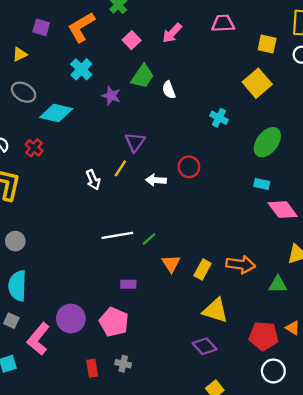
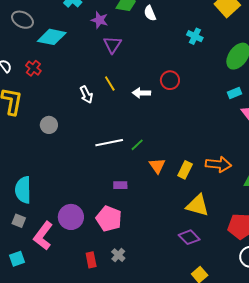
purple triangle: (135, 142) -> (112, 45), moved
yellow line: (120, 168) -> (110, 84), turned -63
cyan rectangle: (262, 184) -> (234, 93), turned -32
gray circle: (15, 241) -> (49, 125), moved
gray cross: (123, 364) -> (118, 255), turned 32

